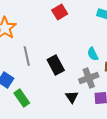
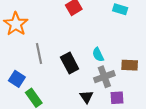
cyan semicircle: (93, 54) -> (98, 55), moved

